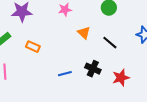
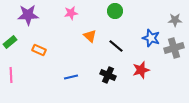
black cross: (93, 69) -> (108, 75), moved
red star: (121, 78) -> (141, 70), moved

